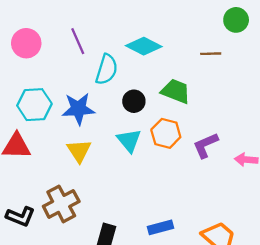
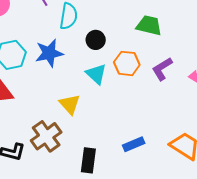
green trapezoid: (176, 91) -> (149, 25), moved
yellow triangle: (79, 151) -> (70, 104), moved

